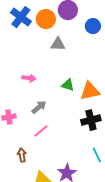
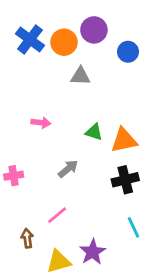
gray arrow: (39, 107) -> (68, 169), moved
pink line: (41, 131) -> (57, 215), moved
brown arrow: (22, 155) -> (27, 238), moved

